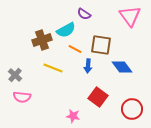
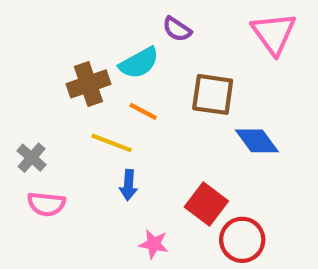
orange line: (75, 49) -> (143, 111), moved
blue arrow: (88, 66) -> (128, 185), moved
red circle: (132, 109) -> (242, 240), moved

